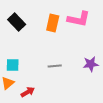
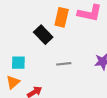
black rectangle: (17, 22) -> (43, 35), moved

